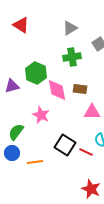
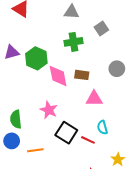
gray triangle: (70, 28) -> (71, 12), turned 35
purple triangle: (12, 86) -> (12, 52), moved
pink star: (41, 115) -> (49, 110), moved
green semicircle: (16, 132) -> (16, 119), turned -42

